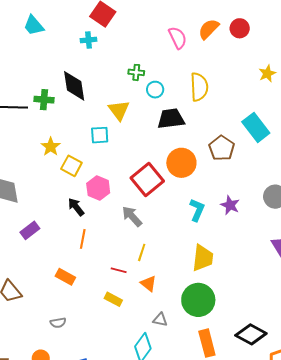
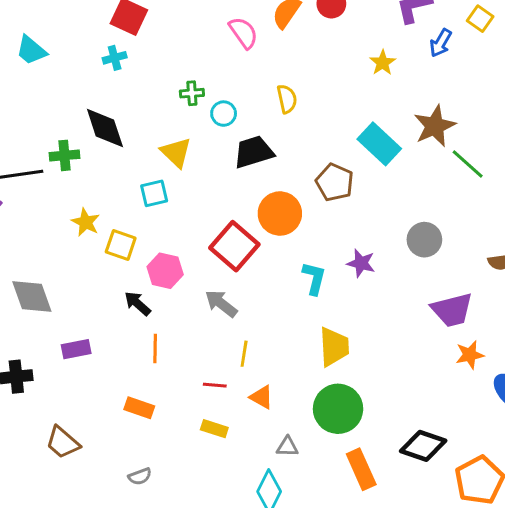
yellow semicircle: (199, 87) -> (287, 99), size x0.7
purple rectangle: (30, 230) -> (76, 349), turned 36

